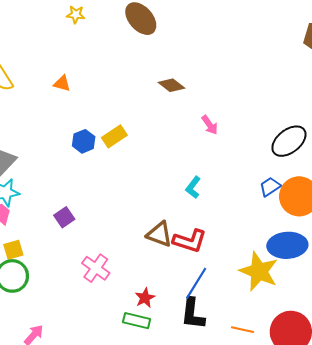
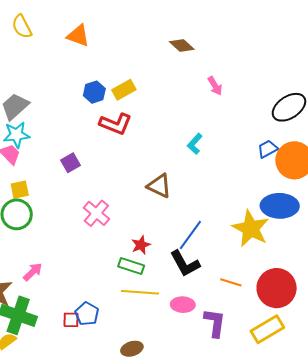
orange triangle: (62, 83) -> (78, 36), size x1.4
red L-shape: (190, 241) -> (116, 124), moved
black L-shape: (193, 314) -> (185, 264), turned -40

